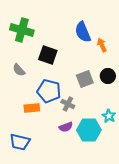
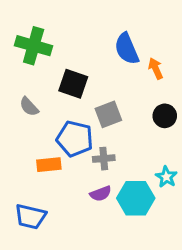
gray square: (85, 79) -> (108, 114), moved
gray cross: (68, 104) -> (104, 159), turned -32

